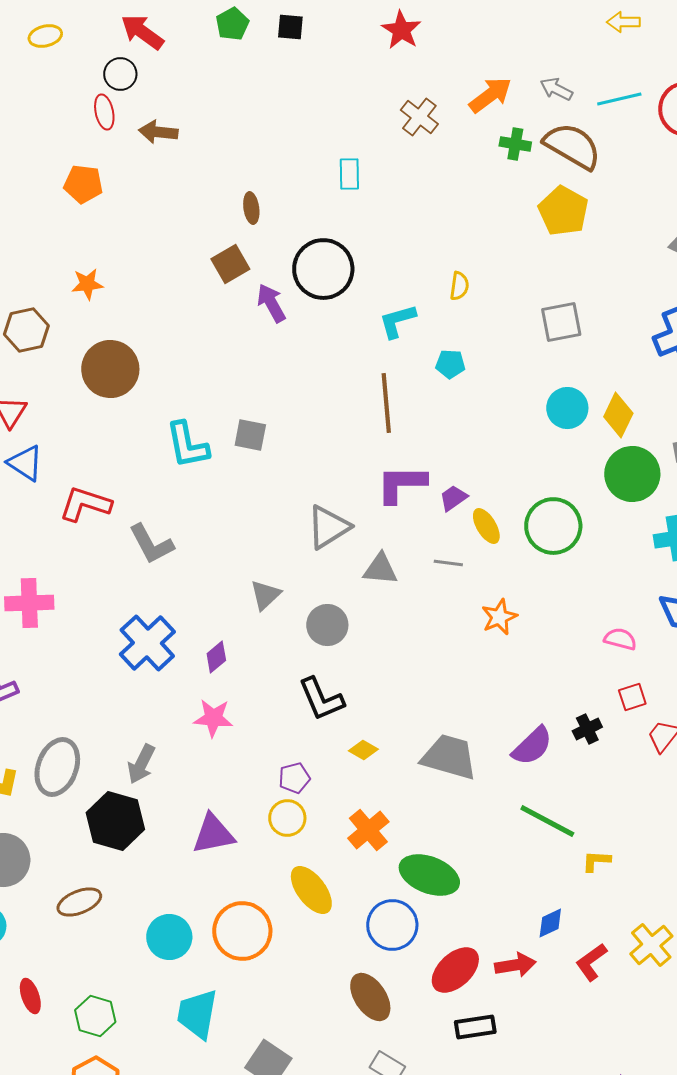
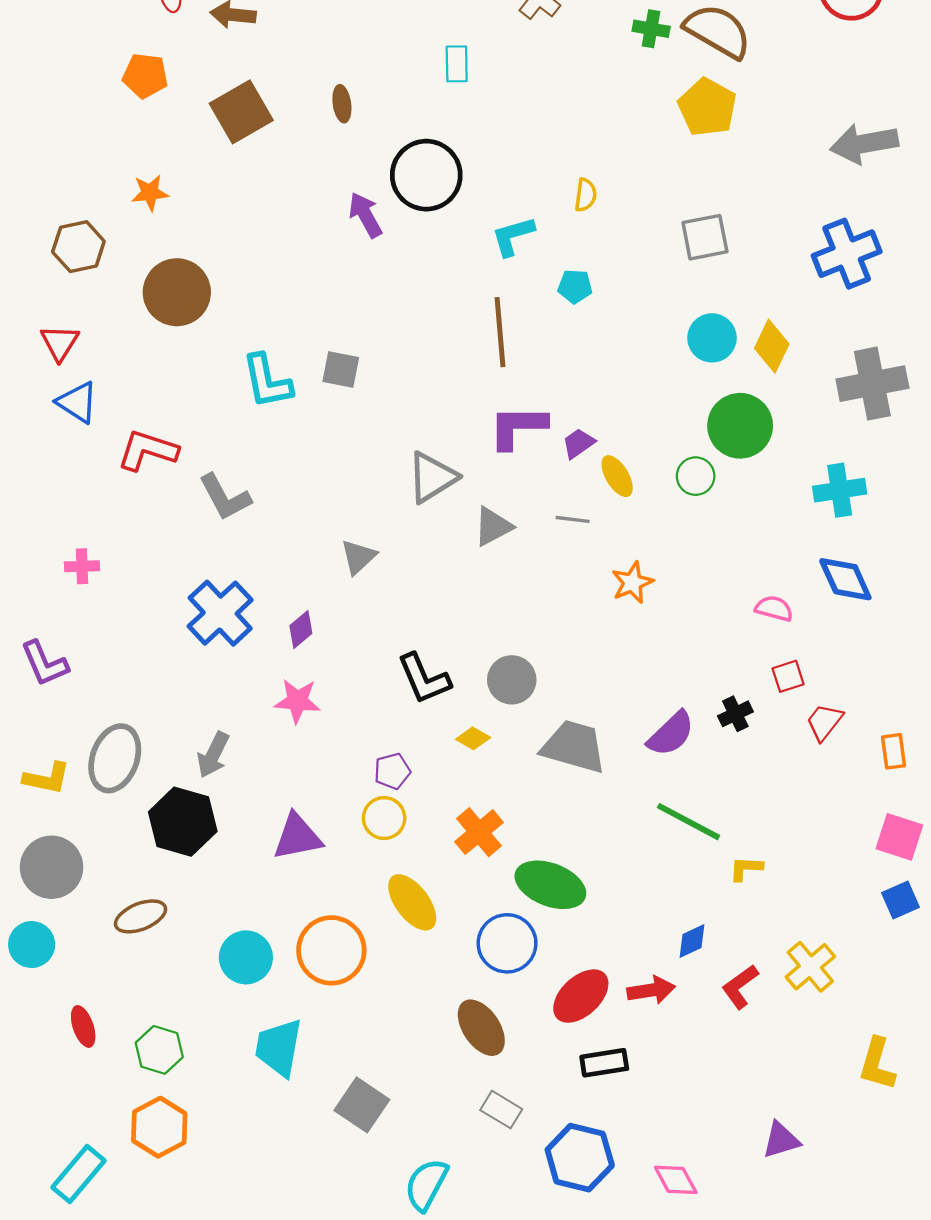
brown square: (230, 264) -> (241, 112), moved, size x1.4
green circle: (632, 474) -> (740, 426), moved
green circle: (553, 526) -> (696, 476), size x0.6
gray triangle: (380, 569) -> (493, 526), turned -33
pink cross: (29, 603) -> (82, 566), size x0.6
gray circle: (327, 625) -> (512, 680), moved

